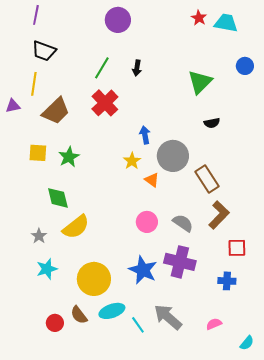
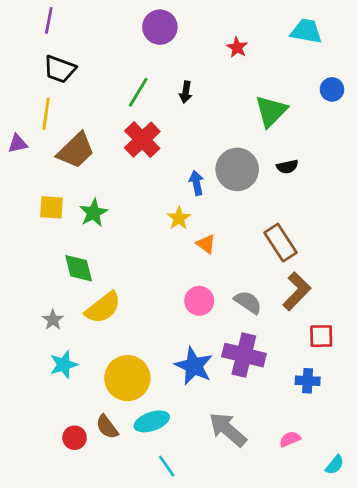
red star: (199, 18) -> (237, 47), moved
gray circle: (173, 156) -> (237, 169), moved
cyan line: (138, 325) -> (167, 466), moved

